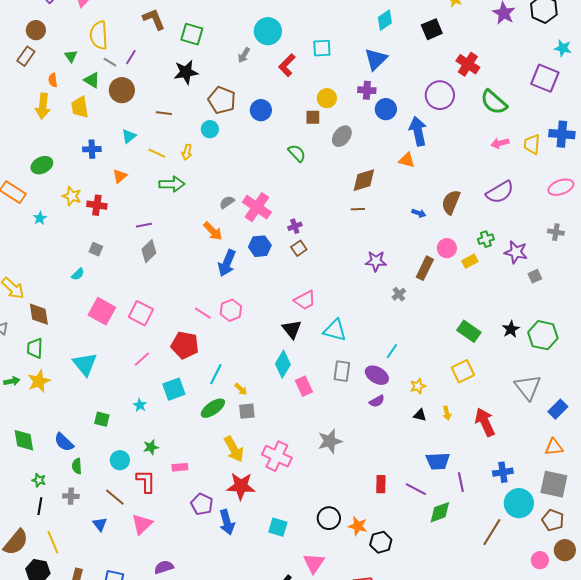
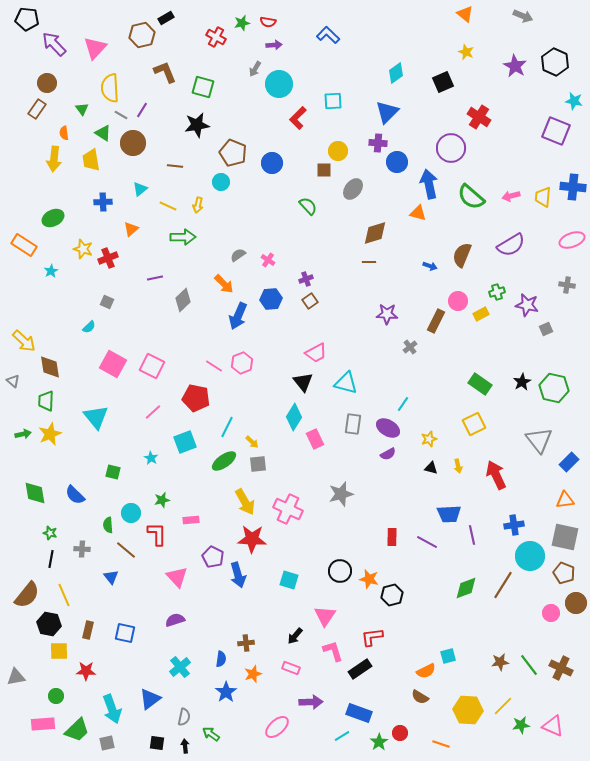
gray arrow: (244, 55) -> (255, 69), moved
green semicircle: (494, 102) -> (471, 197), moved
red cross: (97, 205) -> (108, 258), turned -30
pink cross: (257, 207) -> (268, 260), size x0.5
gray diamond: (149, 251) -> (183, 300), moved
green semicircle: (77, 466) -> (108, 525), moved
green diamond: (440, 512) -> (466, 588), moved
pink triangle: (142, 524) -> (177, 577), moved, turned -30

